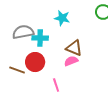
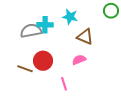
cyan cross: (40, 38) -> (45, 25), moved
brown triangle: (74, 48) -> (85, 37), moved

